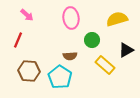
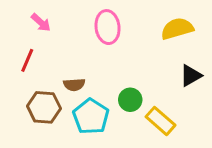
green circle: (92, 40) -> (130, 100), moved
brown semicircle: (70, 56) -> (74, 85), moved
yellow rectangle: (105, 65) -> (161, 121), moved

